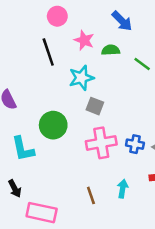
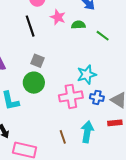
cyan star: (81, 78) -> (87, 75), moved
gray square: (95, 106) -> (38, 61), moved
cyan arrow: (123, 189) -> (87, 132), size x1.5

